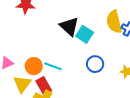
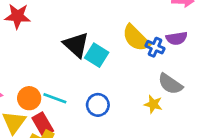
yellow semicircle: (114, 22) -> (136, 38), turned -30
blue circle: (95, 64) -> (98, 105), moved

